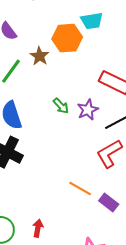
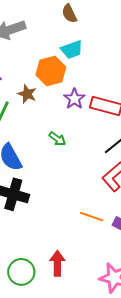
purple star: (88, 110) -> (74, 99), moved
red arrow: (38, 228) -> (57, 263), size x1.4

